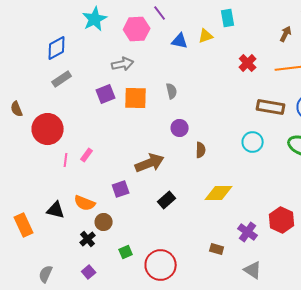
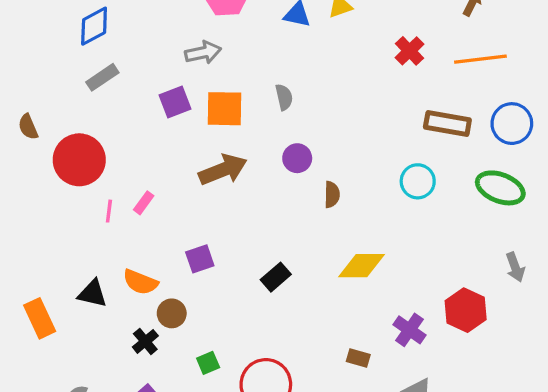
brown arrow: (150, 163) -> (223, 170), moved

